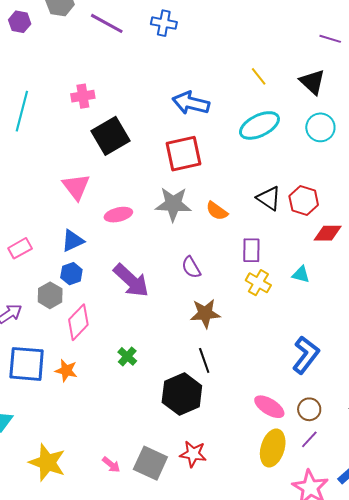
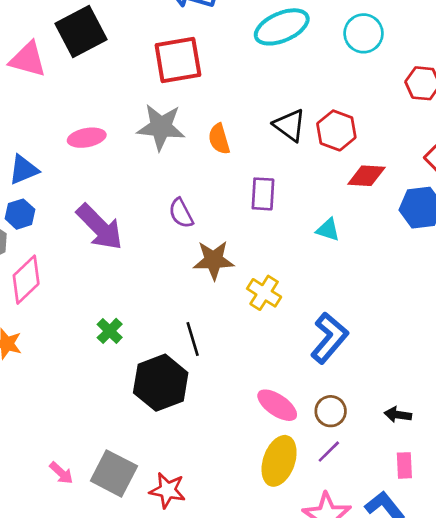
pink triangle: (76, 187) -> (28, 59), moved, turned -40
orange semicircle: (217, 211) -> (219, 139), turned 35
yellow cross: (258, 283) -> (264, 293), moved
brown star: (205, 313) -> (214, 260), moved
green cross: (127, 356) -> (110, 331), moved
red star: (193, 454) -> (168, 490), moved

